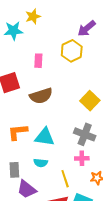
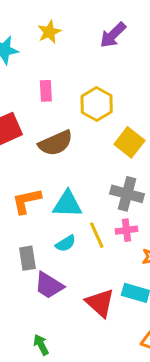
yellow star: (33, 16) -> (49, 32), moved
yellow hexagon: (72, 51) -> (97, 104), moved
cyan semicircle: (41, 163) -> (66, 243), turned -32
yellow line: (65, 179) -> (97, 235), moved

